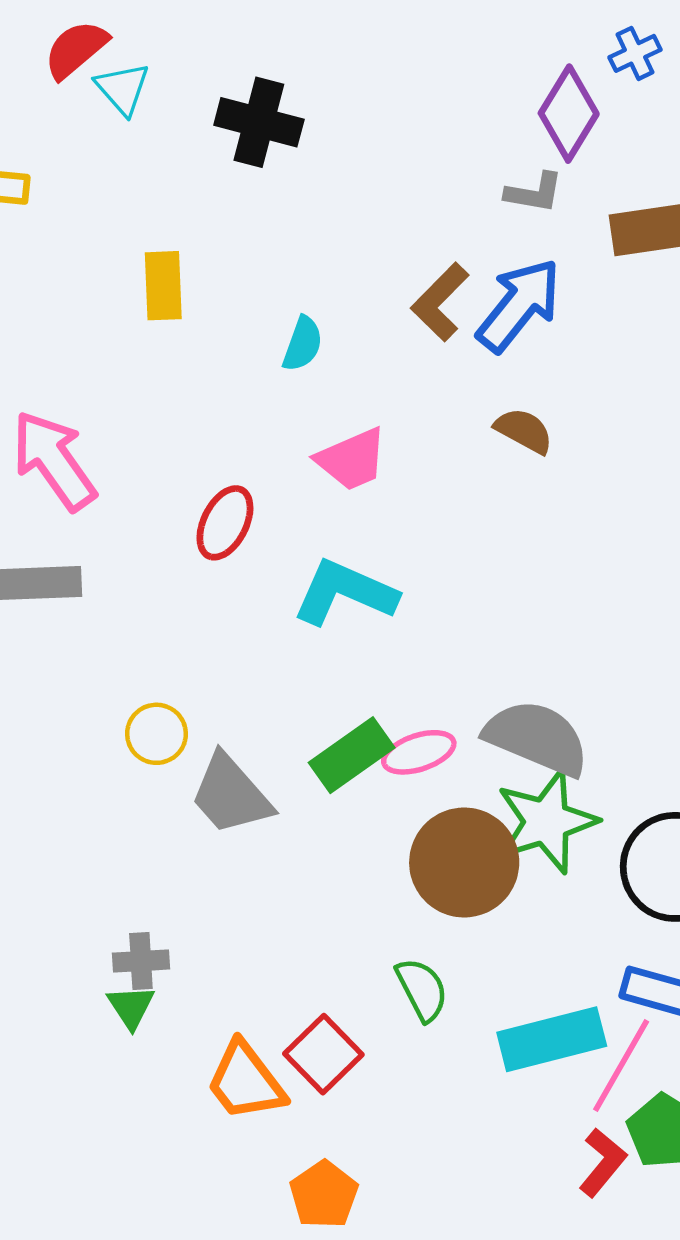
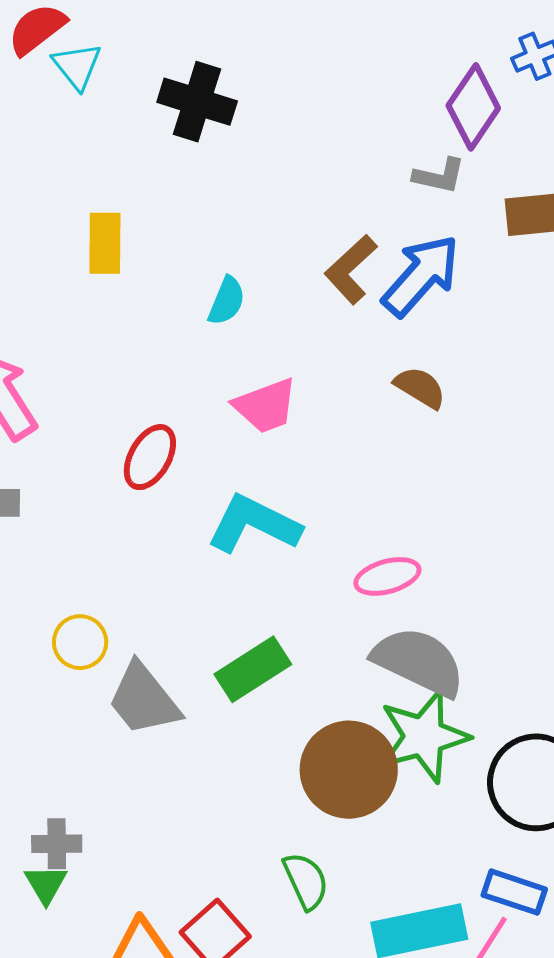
pink ellipse: (419, 752) -> (387, 576), moved

